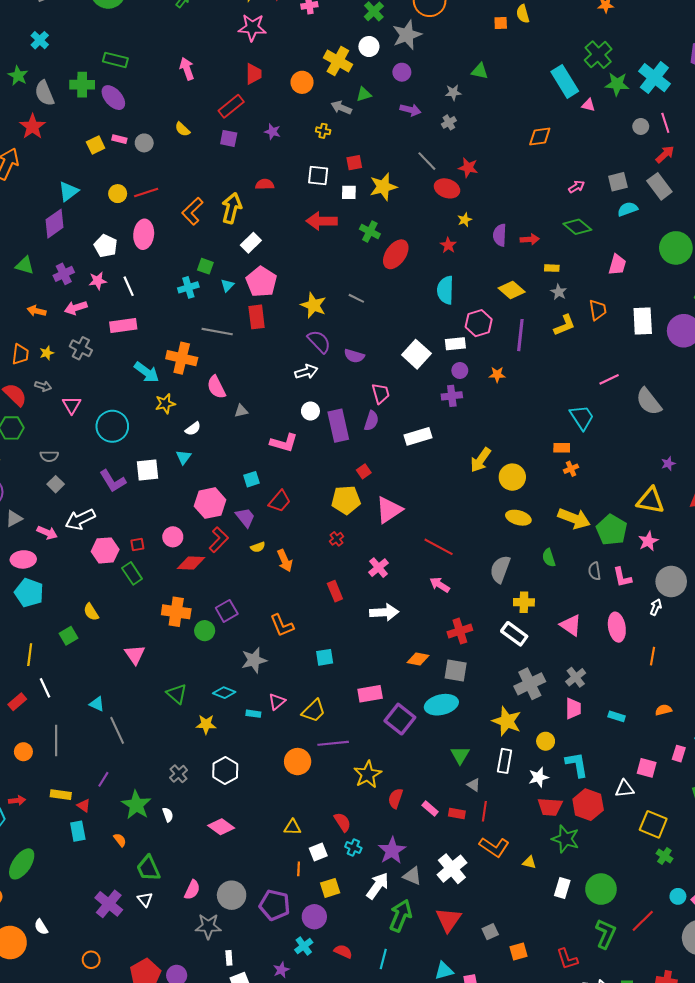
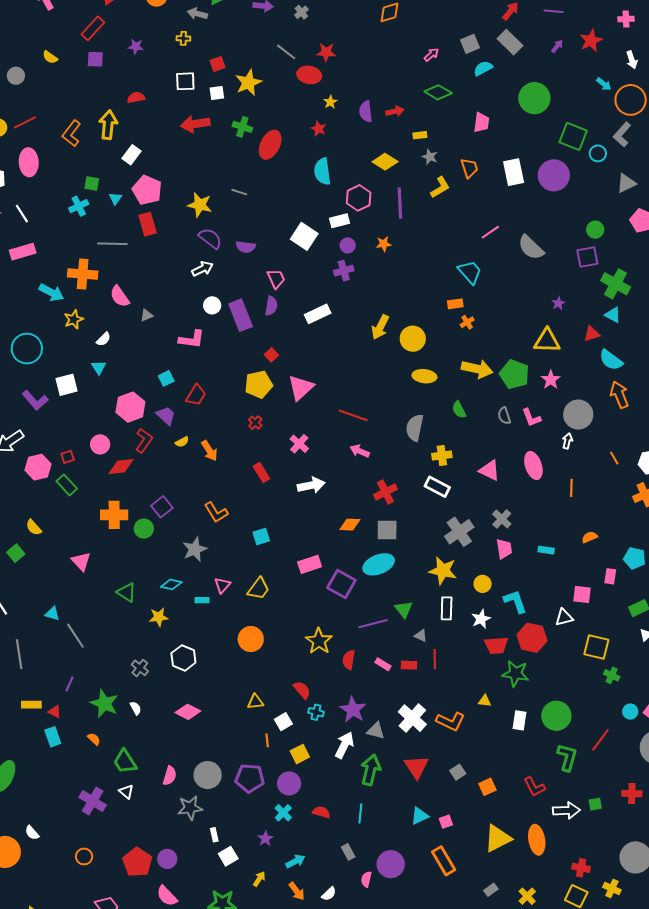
purple line: (333, 743) -> (373, 624), moved
orange L-shape: (494, 847) -> (451, 721), moved

